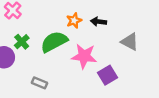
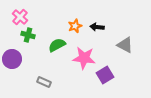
green cross: (22, 42) -> (28, 35), moved, turned -32
green semicircle: (54, 42) -> (57, 45), size x0.7

